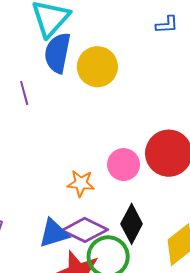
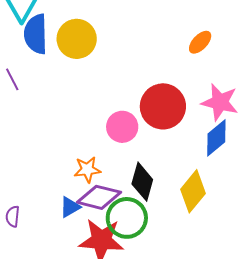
orange star: (81, 183) -> (87, 170), moved
blue triangle: (54, 233) -> (70, 207), size x0.7

